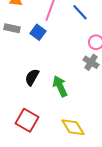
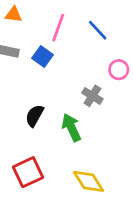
gray cross: (91, 62) -> (92, 96), moved
red square: (27, 120) -> (28, 172), turned 35

